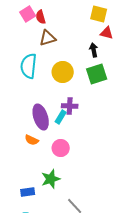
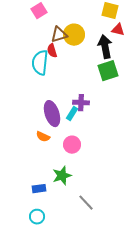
red semicircle: (41, 17) -> (52, 51), moved
black arrow: (94, 50) -> (105, 47), size x1.6
yellow circle: (63, 72) -> (74, 35), moved

